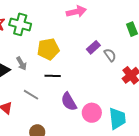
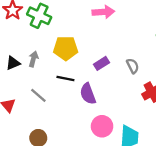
purple rectangle: (93, 47) -> (101, 63), moved
gray arrow: (21, 63) -> (33, 59), turned -144
purple semicircle: (69, 102) -> (88, 94), moved

